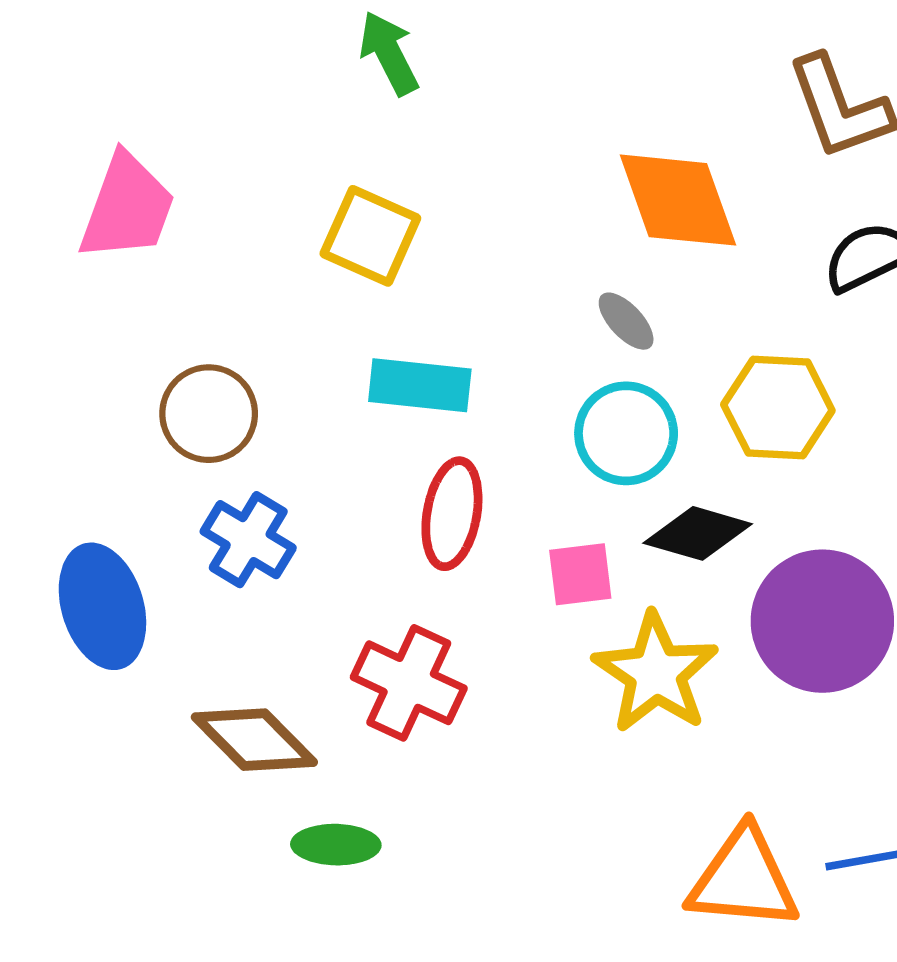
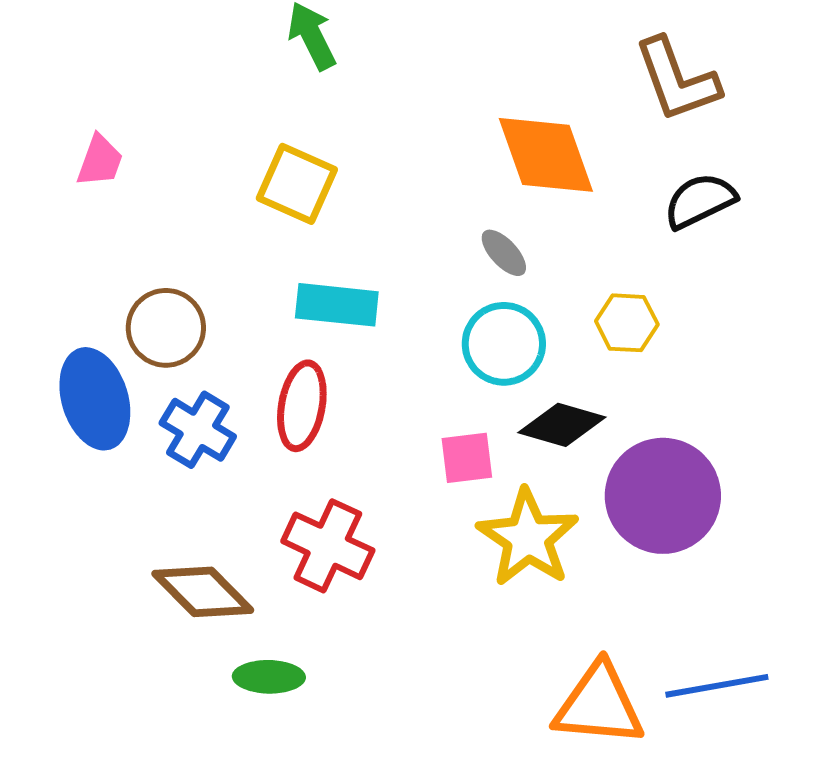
pink trapezoid: (127, 207) -> (100, 161), size x0.6
yellow hexagon: (778, 407) -> (627, 323), size x0.7
red ellipse: (452, 514) -> (302, 406), moved
blue ellipse: (102, 606) -> (95, 399), moved

